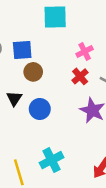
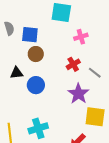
pink cross: (85, 51) -> (81, 37), moved
black triangle: (14, 98) -> (17, 73), turned 40

